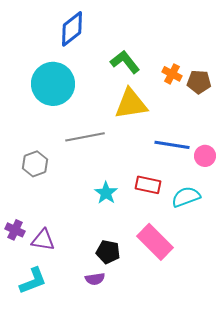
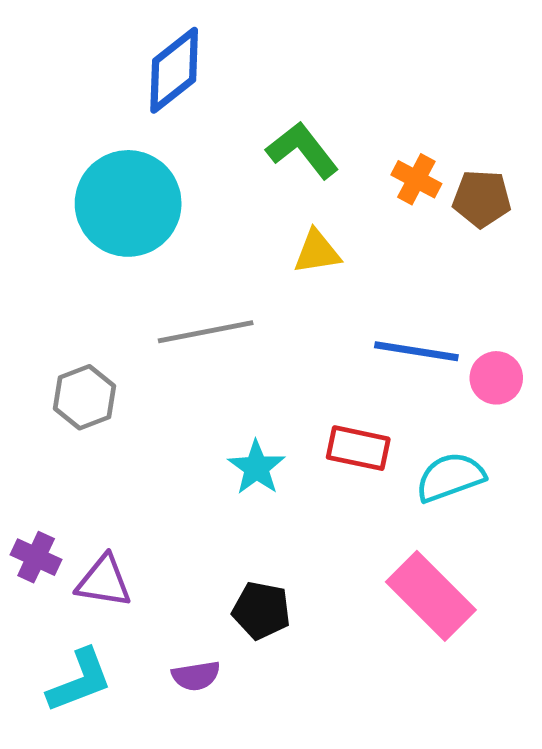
yellow triangle: (131, 104) -> (317, 252), size x0.6
pink rectangle: (155, 242) -> (431, 596), moved
purple semicircle: (95, 279) -> (196, 676), moved

